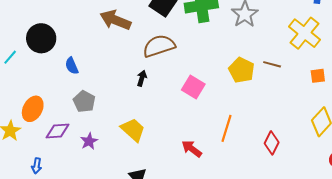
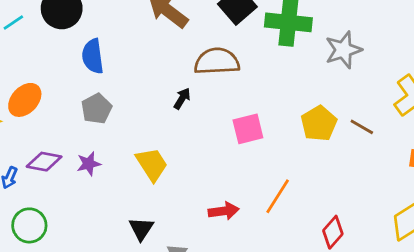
blue semicircle: (72, 66) -> (93, 56), size x1.4
pink square: (193, 87) -> (248, 129), turned 30
purple diamond: (58, 131) -> (44, 162), moved
red arrow: (192, 149) -> (224, 211), turned 120

